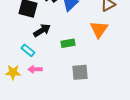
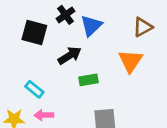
black arrow: (42, 30) -> (70, 55), moved

